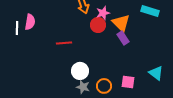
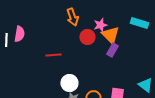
pink star: (103, 13) -> (100, 25), moved
purple rectangle: (123, 38) -> (112, 50), turned 64

